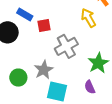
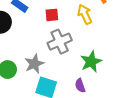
red square: (44, 26) -> (52, 15), moved

